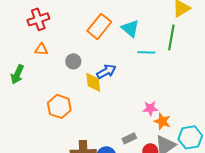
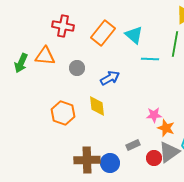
red cross: (38, 19) -> (63, 26), moved, turned 30
orange triangle: (41, 49) -> (45, 56), size x1.5
green arrow: (17, 74) -> (21, 63), moved
yellow diamond: (93, 82) -> (97, 106), moved

